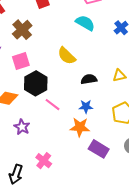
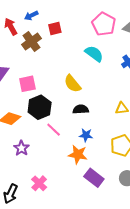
brown cross: (22, 30) -> (31, 42), moved
black semicircle: (89, 79) -> (81, 109), moved

